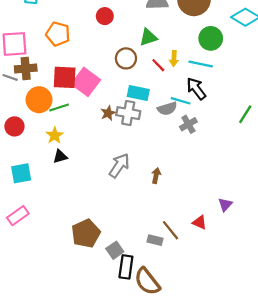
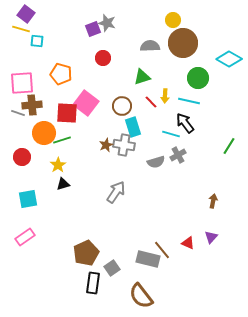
brown circle: (126, 58) -> (122, 106), moved
pink square: (86, 82) -> (86, 103), moved
cyan rectangle: (138, 93) -> (133, 127), turned 60
gray semicircle: (167, 109) -> (156, 162), moved
brown arrow: (156, 176) -> (213, 201), moved
purple triangle: (225, 205) -> (211, 237), moved
gray rectangle: (155, 240) -> (148, 259), size x1.6
black rectangle: (126, 267) -> (93, 283), moved

